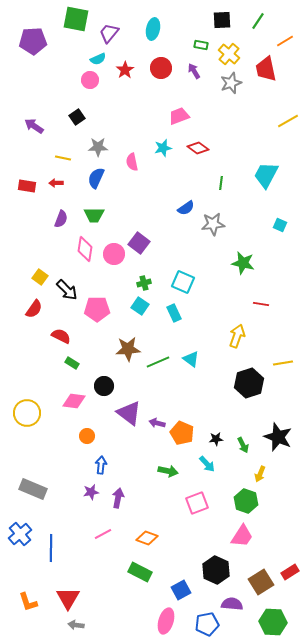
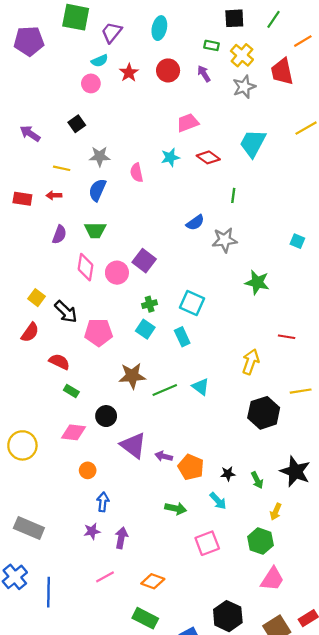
cyan trapezoid: (266, 175) -> (253, 143), moved
red line: (261, 304) -> (287, 337), moved
pink trapezoid: (242, 536) -> (272, 579), moved

